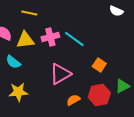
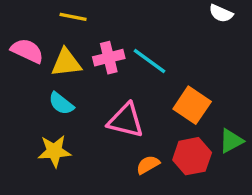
cyan semicircle: (13, 62) -> (61, 104), moved
orange square: (99, 65) -> (192, 105), size x1.5
pink triangle: (60, 74) -> (126, 121), turned 45

